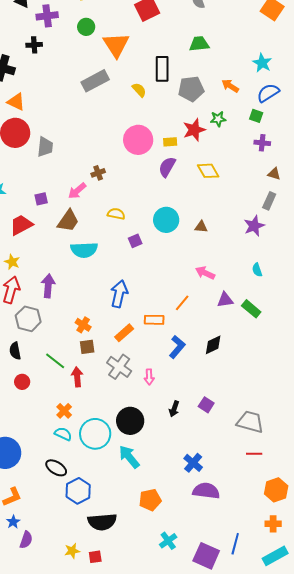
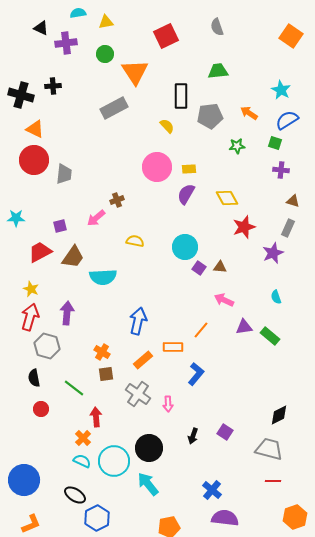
black cross: (34, 45) -> (53, 86), moved
yellow semicircle: (139, 90) -> (167, 126), moved
red star: (194, 130) -> (244, 227), moved
brown trapezoid: (68, 221) -> (73, 257), moved
brown triangle: (201, 227) -> (220, 267), moved
purple square: (135, 241) -> (199, 268), moved, turned -32
black diamond: (213, 345) -> (279, 415), moved
red arrow: (77, 377) -> (96, 417), moved

